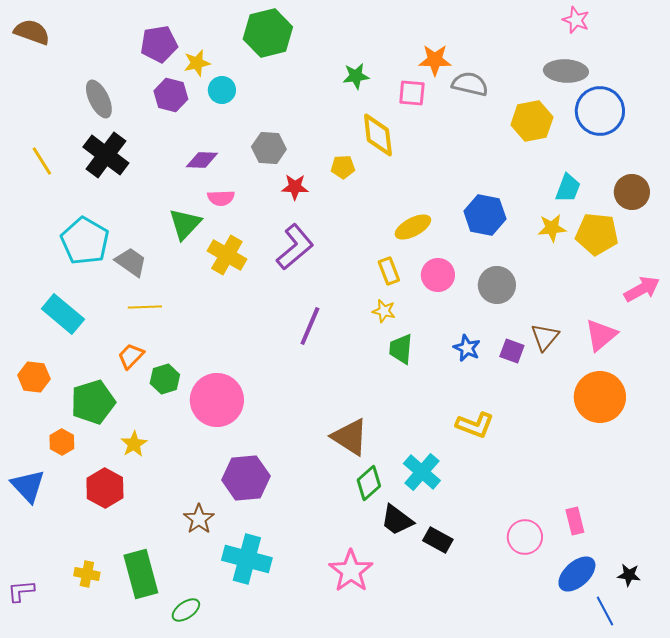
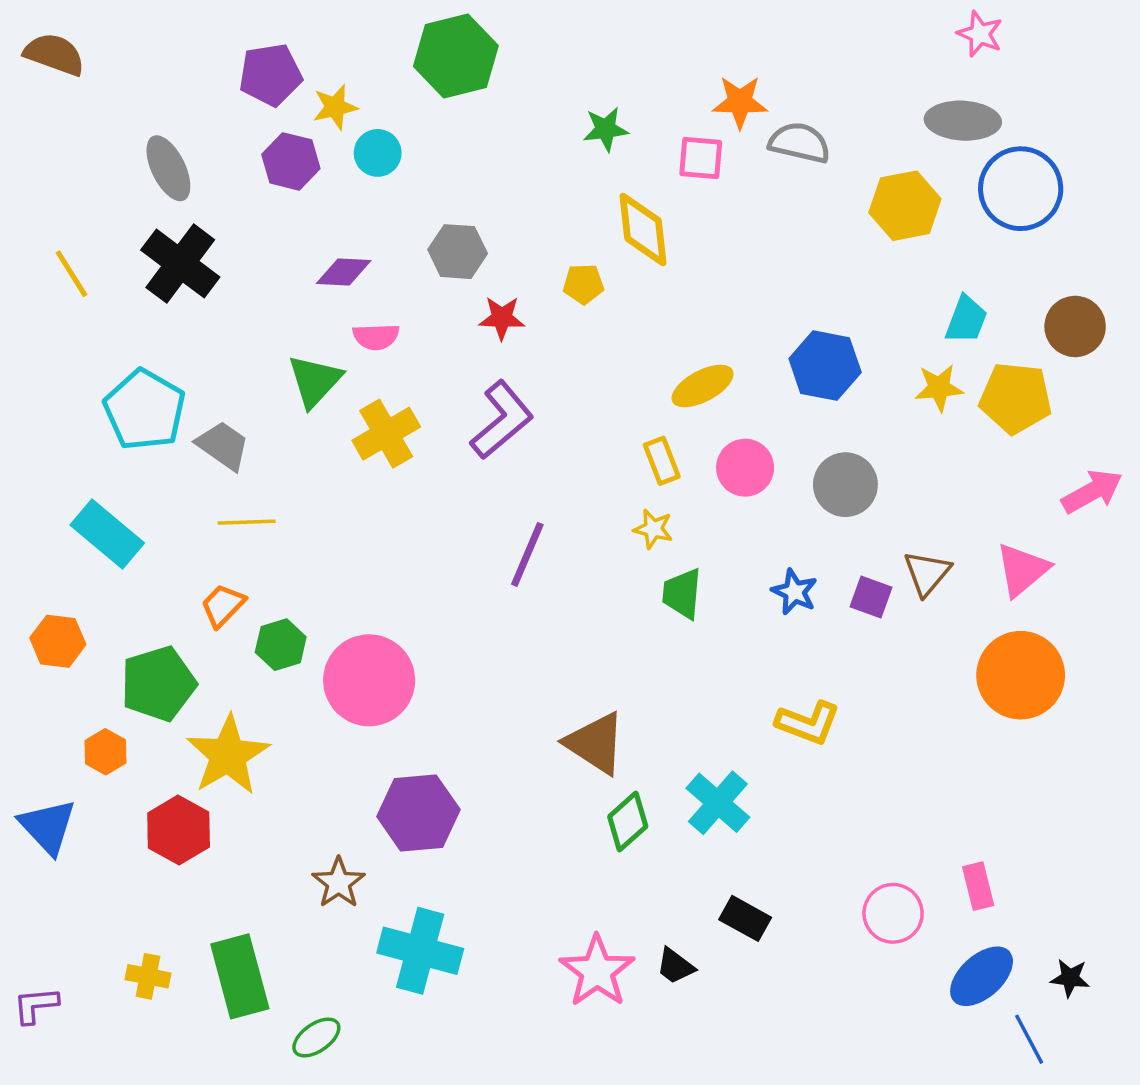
yellow cross: (227, 255) -> (386, 434), turned 30
yellow star: (134, 444) -> (228, 755), size x1.8
black trapezoid: (397, 520) -> (675, 966), moved, size x0.7

